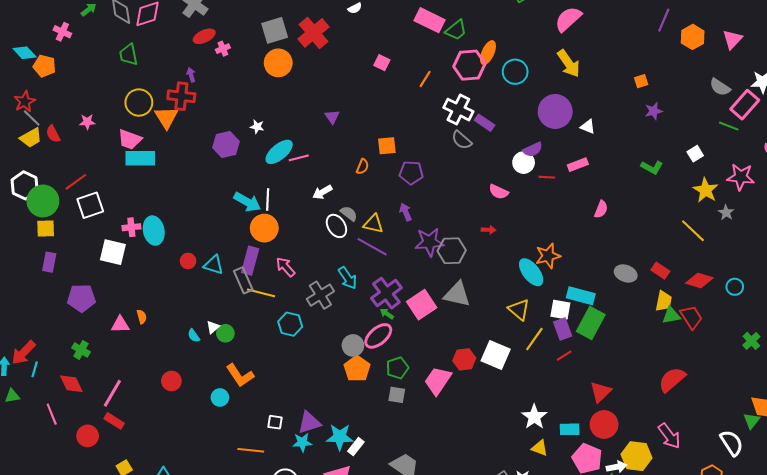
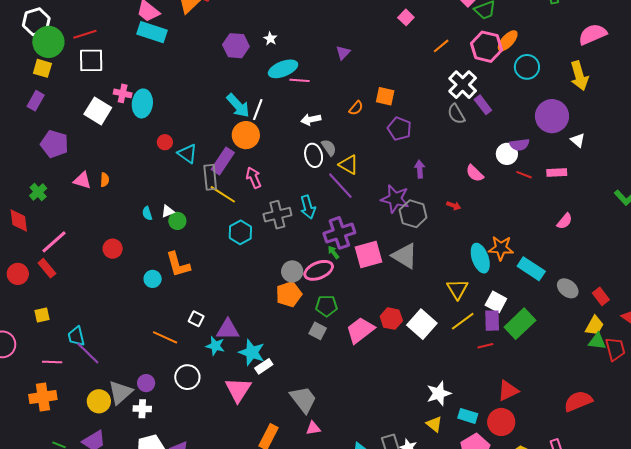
purple arrow: (406, 212) -> (420, 169), moved
cyan rectangle: (581, 296) -> (531, 269), moved

